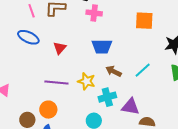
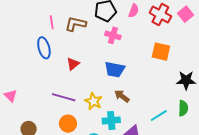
blue ellipse: (28, 37) -> (44, 48), turned 40
cyan line: (143, 70) -> (159, 116), moved
orange circle: (48, 110) -> (68, 124), moved

